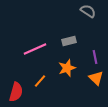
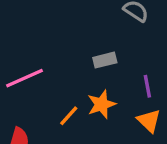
pink line: (35, 49) -> (25, 78), moved
orange line: (40, 81) -> (69, 116), moved

